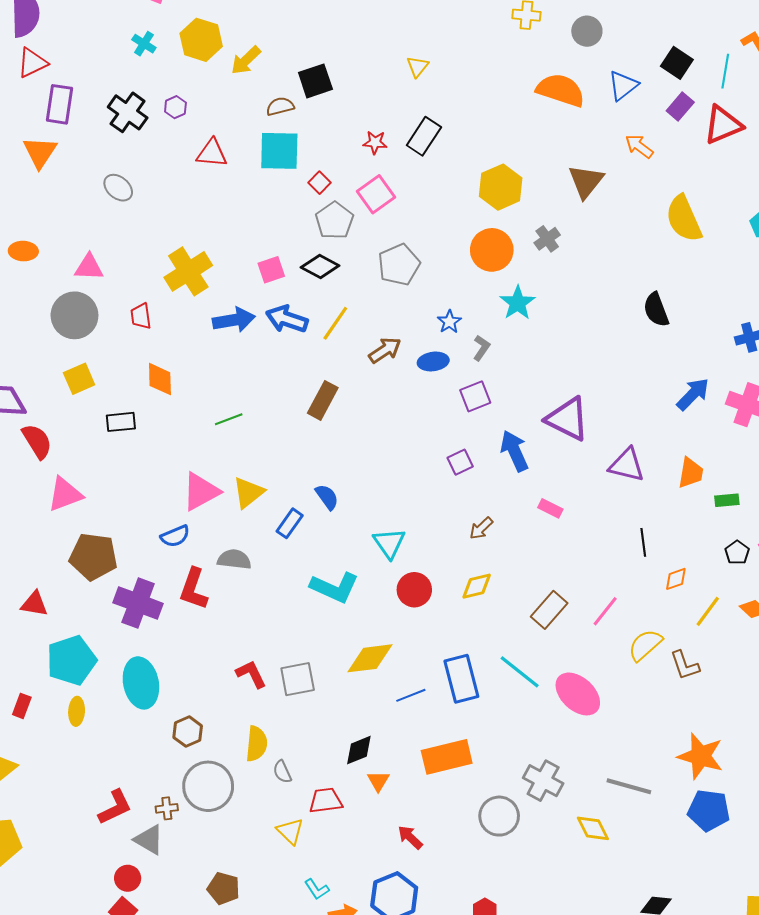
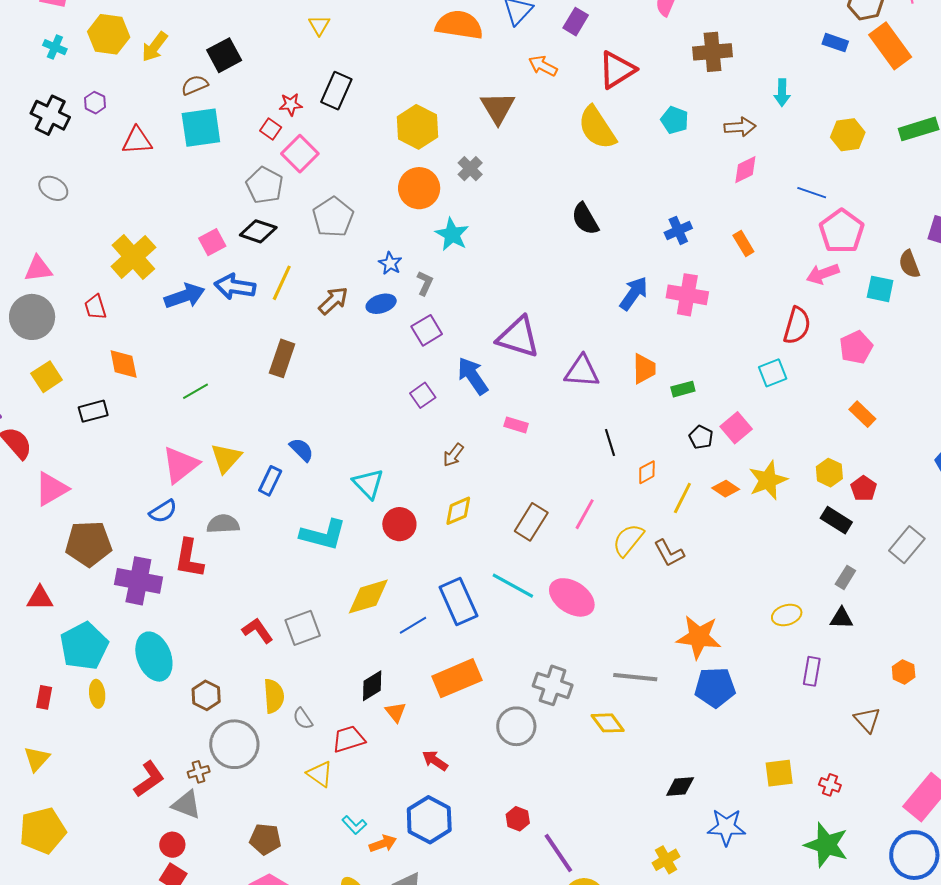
red triangle: (723, 125) -> (617, 70), moved
red square: (319, 183) -> (271, 129), moved

